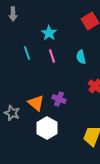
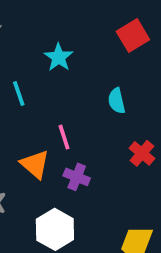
pink line: (52, 56) -> (64, 137), moved
orange triangle: (36, 103) -> (35, 164), moved

